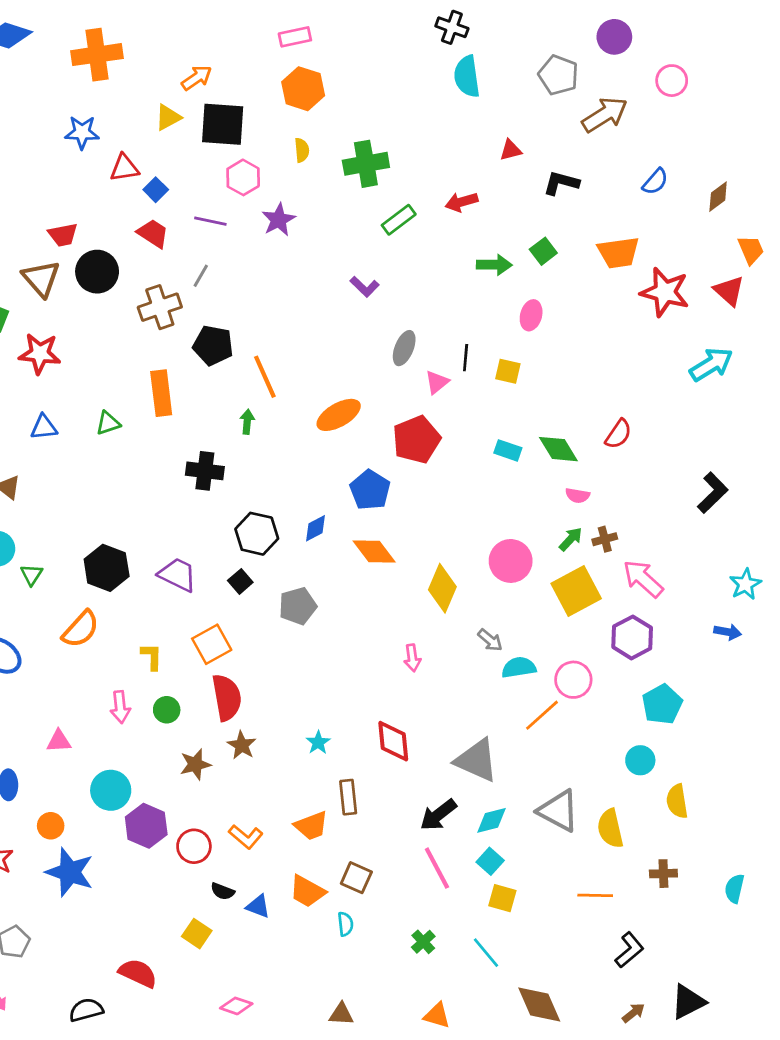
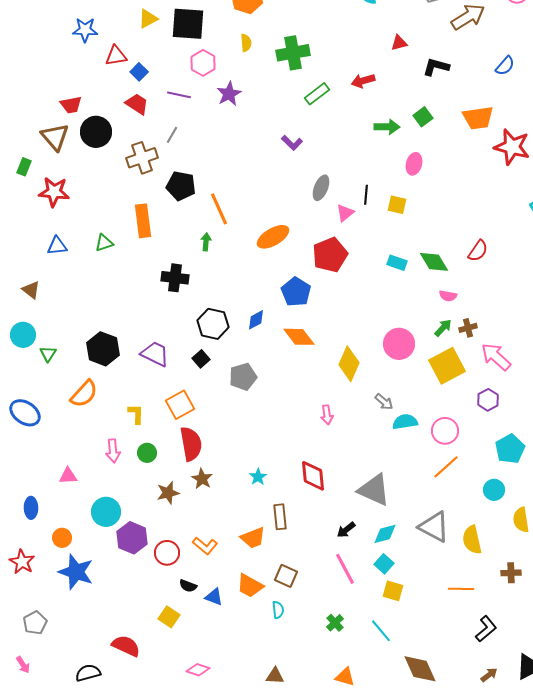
purple hexagon: (632, 637) -> (488, 400), size x0.7
orange line: (542, 715) -> (446, 467), moved
black arrow: (438, 815) -> (346, 530), size x0.7

